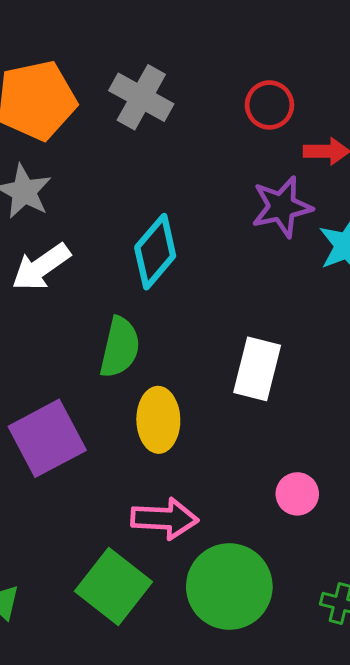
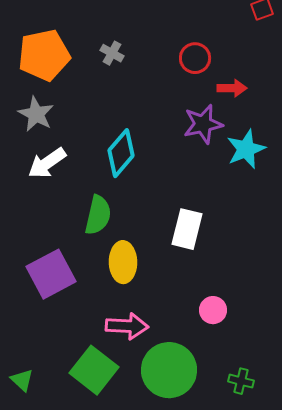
gray cross: (141, 97) -> (112, 53), size x0.6

